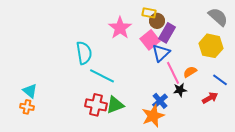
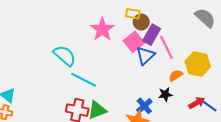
yellow hexagon: (211, 46) -> (198, 64), moved
cyan semicircle: (84, 53) -> (65, 56), turned -40
pink line: (173, 73) -> (166, 47), moved
blue line: (220, 80) -> (209, 106), moved

